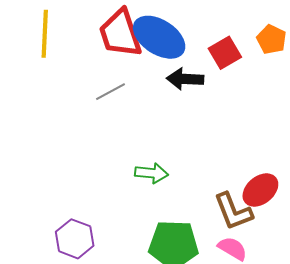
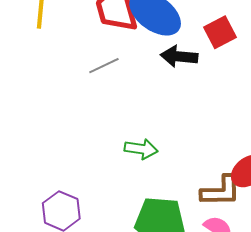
brown L-shape: (233, 211) -> (221, 191), turned -72

